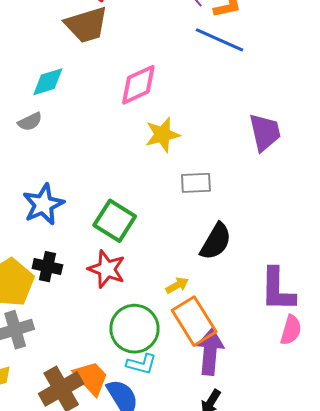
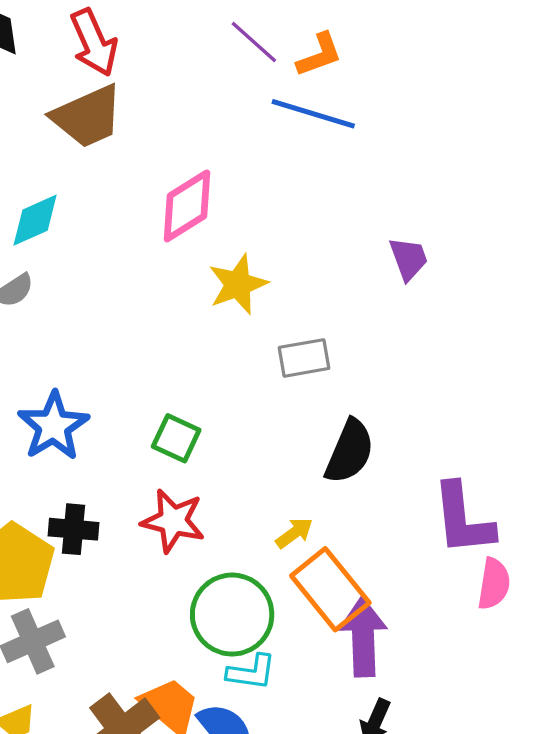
purple trapezoid: (265, 132) -> (409, 259), size x0.7
green square: (115, 221) -> (176, 438), size x0.7

